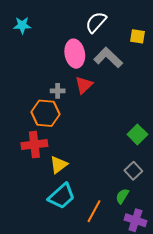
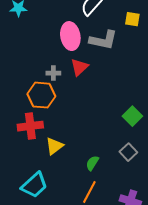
gray L-shape: (108, 58) -> (103, 40), turned 148
cyan trapezoid: (62, 196) -> (34, 185), moved
green semicircle: (122, 196) -> (92, 163), moved

